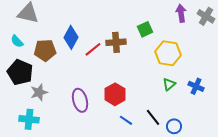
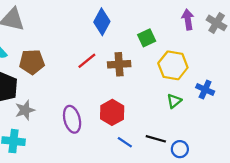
blue diamond: (71, 37) -> (102, 22), moved
brown cross: (116, 42) -> (119, 64), moved
blue cross: (196, 86) -> (205, 89), moved
black line: (153, 117) -> (156, 139), turned -36

